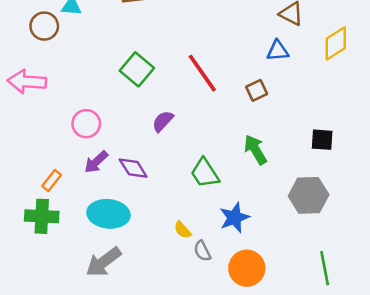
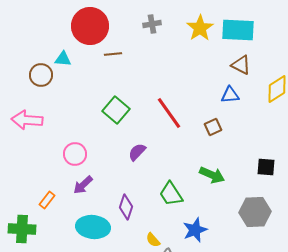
green arrow: (255, 150) -> (212, 175), turned 145
purple diamond: (133, 168) -> (126, 207), moved, turned 50
green cross: (42, 216) -> (22, 229), moved

